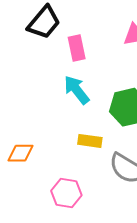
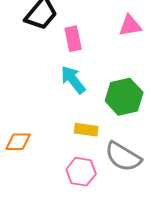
pink hexagon: (66, 193) -> (81, 172), moved

